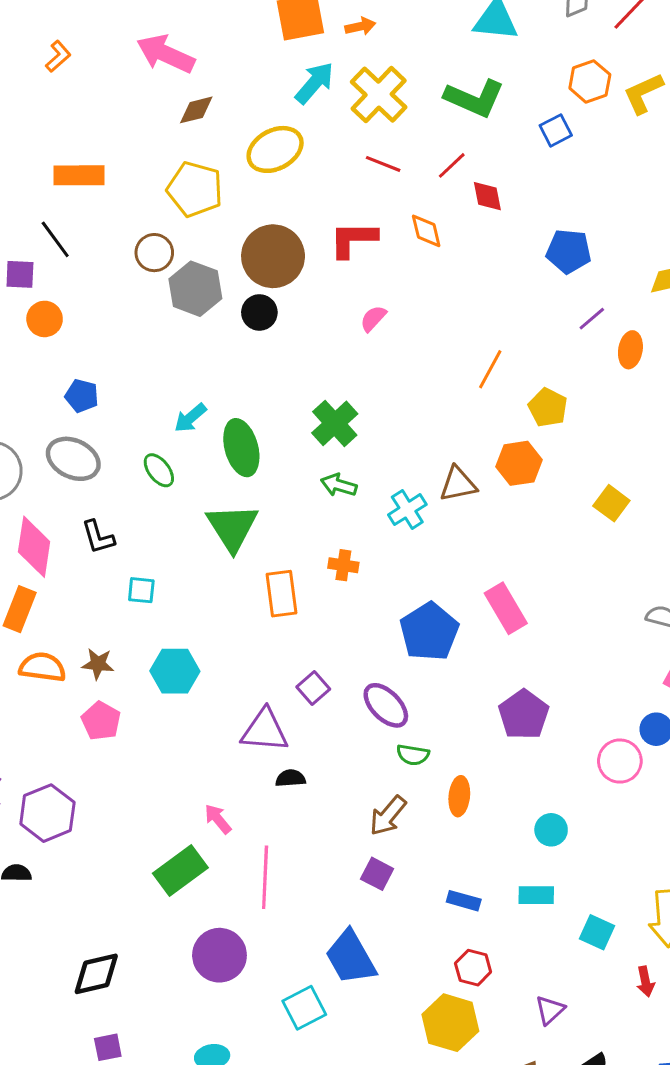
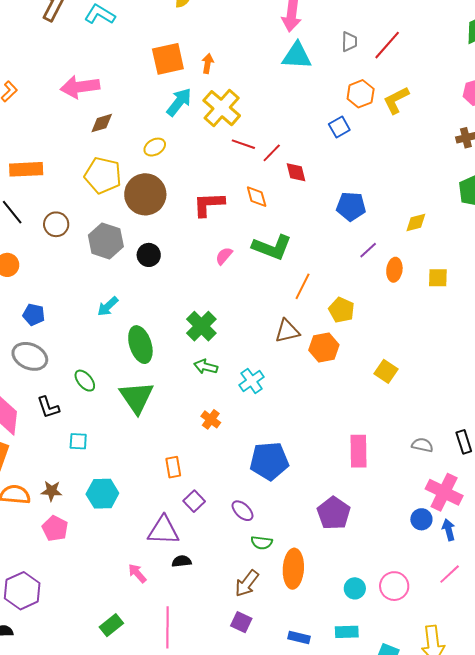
orange arrow: (360, 26) -> (208, 64), turned -66
pink arrow: (166, 54) -> (80, 87), turned -30
green L-shape: (474, 98) -> (272, 247), moved
yellow ellipse: (275, 149) -> (155, 147), size x0.6
red line: (383, 164) -> (243, 144), moved
brown circle: (154, 253) -> (56, 224), moved
brown circle: (273, 256) -> (145, 194), moved
cyan arrow: (190, 418) -> (108, 306), moved
green ellipse: (159, 470) -> (85, 381), moved
brown triangle: (458, 484) -> (287, 331), moved
orange cross: (343, 565) -> (211, 419), turned 30
orange rectangle: (281, 594) -> (173, 467), moved, size x0.7
pink rectangle: (506, 608) -> (358, 451), moved, turned 32
blue pentagon: (429, 632) -> (269, 461), turned 30
purple ellipse: (386, 705) -> (242, 511), size x0.7
pink circle: (620, 761) -> (394, 586), moved
orange ellipse: (459, 796) -> (293, 569), size x1.5
pink arrow: (218, 819) -> (137, 573), moved
green rectangle: (180, 871) -> (111, 625), size x0.7

